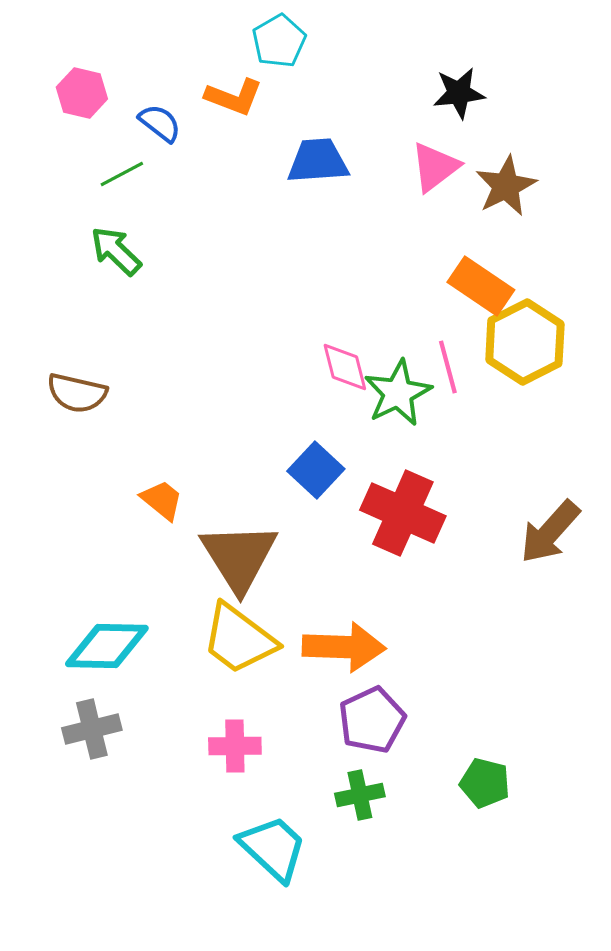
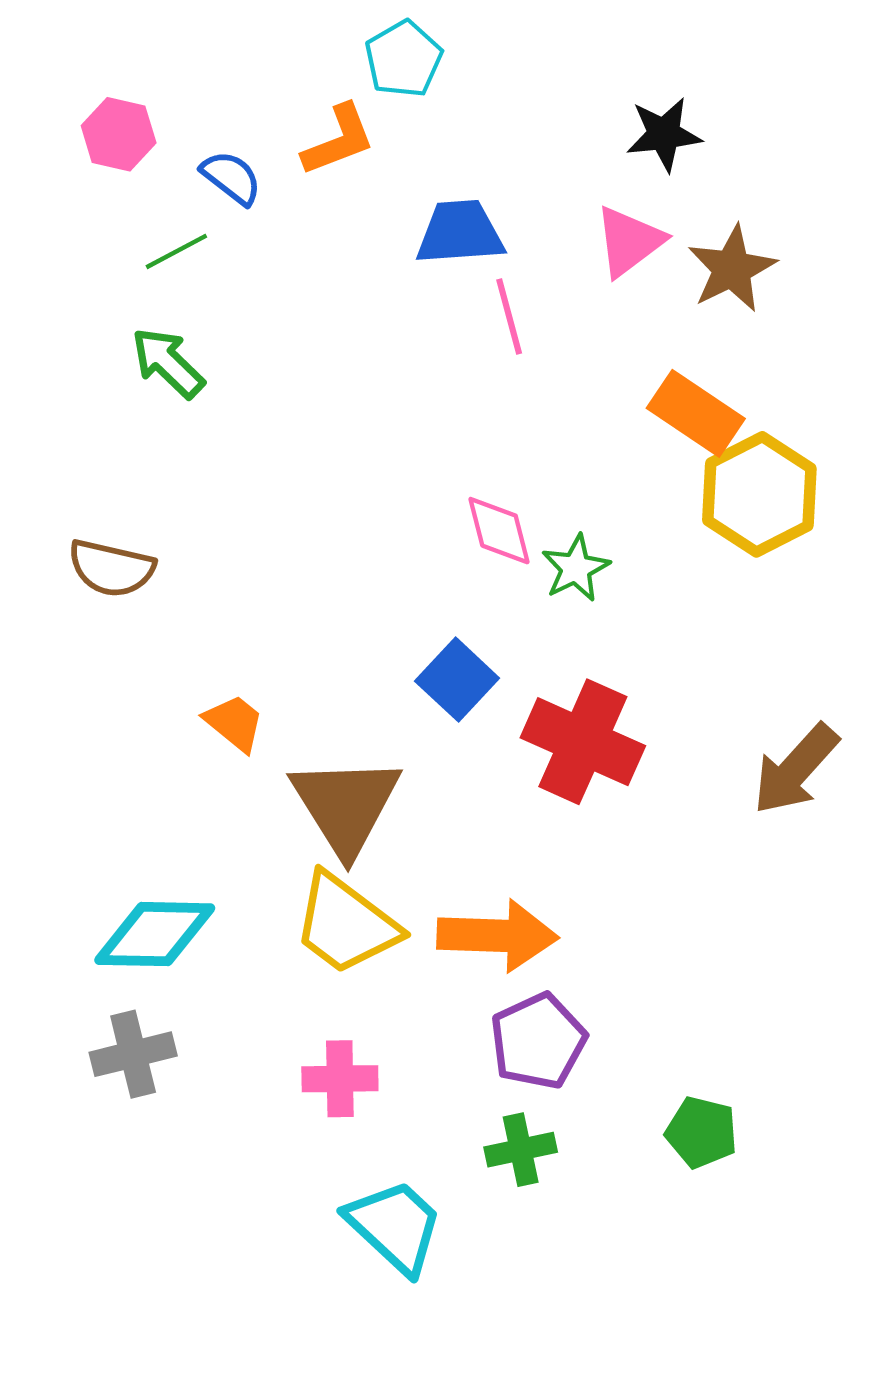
orange L-shape: (234, 97) -> (338, 140), turned -42
pink line: (448, 367) -> (509, 316), moved
green star: (398, 393) -> (576, 568), size x0.7

